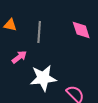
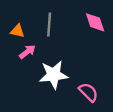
orange triangle: (10, 25) -> (17, 31), moved

